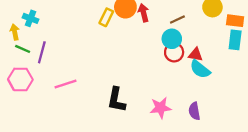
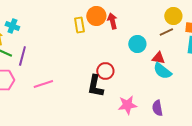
yellow rectangle: (106, 17) -> (79, 25), turned -35
brown line: (177, 20) -> (166, 32), moved
red circle: (174, 52) -> (105, 71), moved
black L-shape: (116, 100) -> (95, 86), moved

